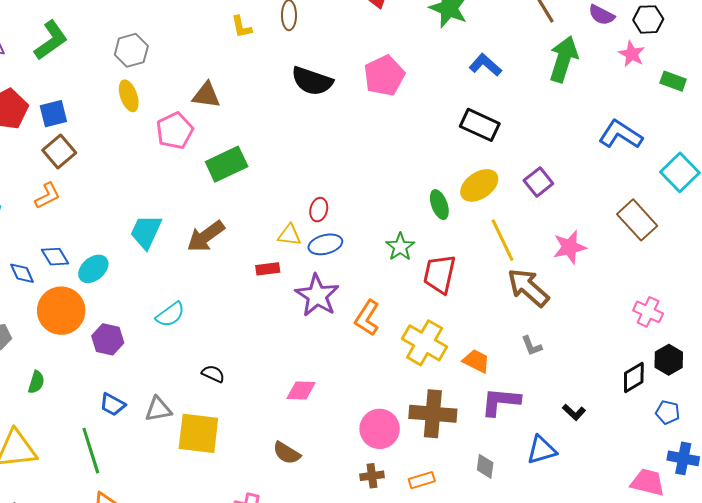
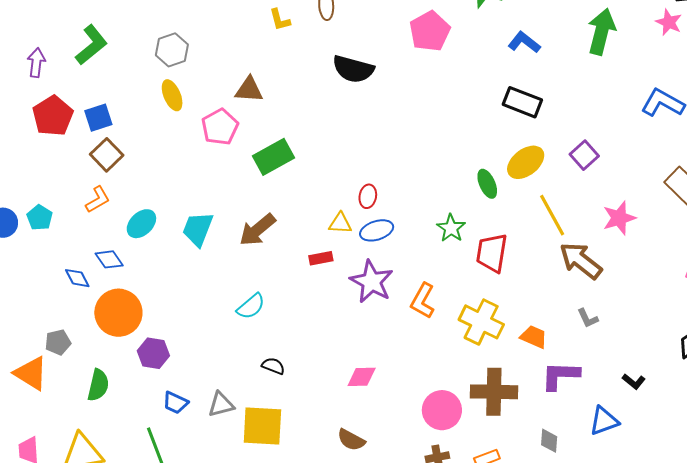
pink pentagon: (384, 76) -> (430, 31), moved
cyan ellipse: (93, 269) -> (141, 224), moved
cyan semicircle: (170, 315) -> (251, 306), moved
purple hexagon: (108, 339) -> (153, 353), moved
green semicircle: (36, 382) -> (98, 385), size x1.4

